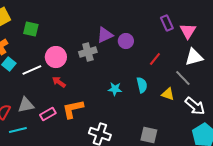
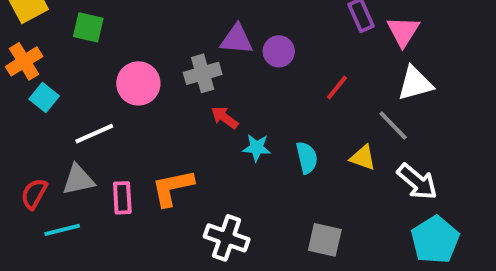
purple triangle: (105, 35) -> (237, 39), turned 30
white line: (32, 70) -> (94, 134), moved
red arrow: (59, 82) -> (225, 118), moved
cyan semicircle: (142, 85) -> (307, 158), moved
pink rectangle: (48, 114) -> (122, 198), turned -63

